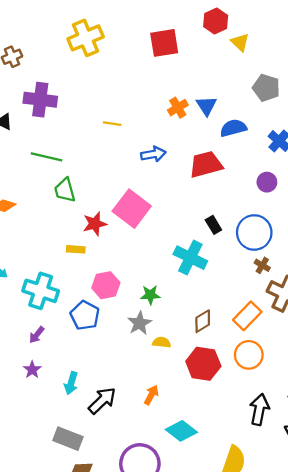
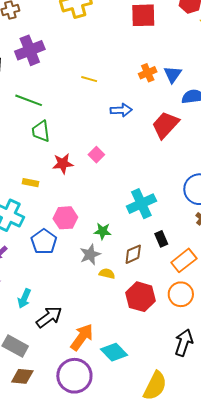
purple cross: (40, 100) -> (30, 50), turned -36
red trapezoid: (206, 164) -> (165, 125), turned -40
pink square: (132, 209) -> (96, 155), size x0.5
black rectangle: (213, 225) -> (161, 239), moved
yellow rectangle: (76, 249) -> (31, 183), moved
cyan cross: (190, 258) -> (141, 204), turned 32
brown diamond: (203, 321) -> (133, 254), moved
orange arrow: (151, 395) -> (82, 337), moved, size x1.6

